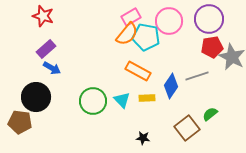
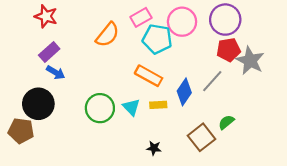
orange semicircle: (127, 34) -> (107, 35), moved
gray line: (197, 76) -> (212, 81), turned -30

